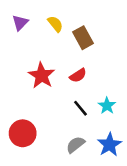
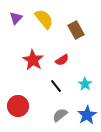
yellow semicircle: (55, 24) -> (44, 19), size x1.5
brown rectangle: (83, 38) -> (76, 30), moved
black line: (80, 108) -> (56, 86), moved

